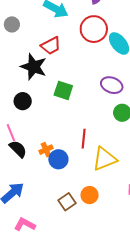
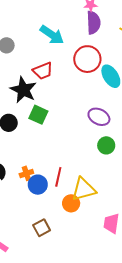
green square: (63, 90) -> (38, 115), moved
red line: (84, 139) -> (58, 177), moved
orange circle: (90, 195) -> (71, 203), moved

